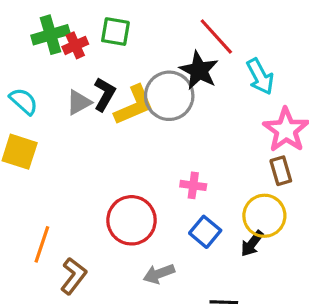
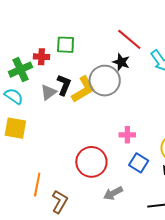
green cross: (51, 35) -> (20, 70), moved
red cross: (75, 45) -> (41, 57), turned 35
black star: (199, 70) -> (121, 62), size x0.7

